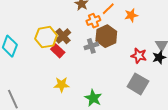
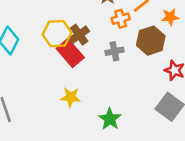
brown hexagon: (106, 36) -> (151, 41), moved
red rectangle: (58, 51) -> (70, 53), size x1.5

